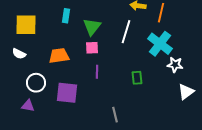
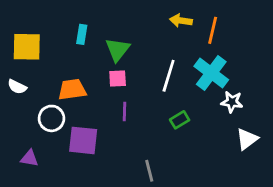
white line: (126, 32) -> (169, 76), moved
green rectangle: (137, 78) -> (180, 120), turned 64
white circle: (36, 83) -> (51, 118), moved

